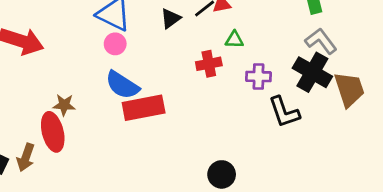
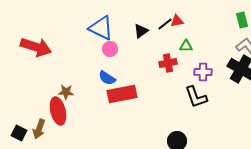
pink circle: (115, 44) -> (110, 49), moved
blue semicircle: (122, 85) -> (107, 78), size x0.7
black L-shape: (284, 112) -> (196, 97), moved

